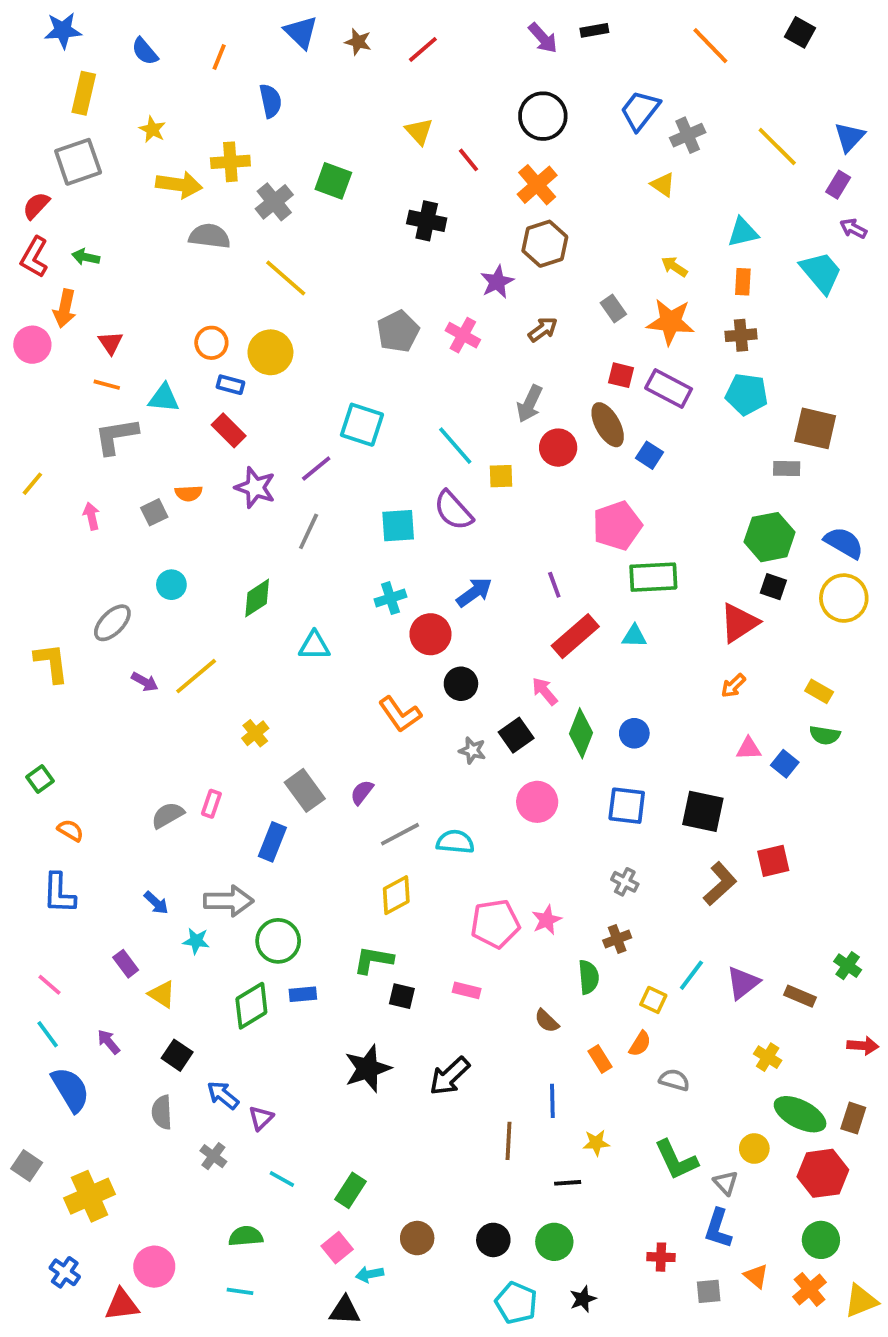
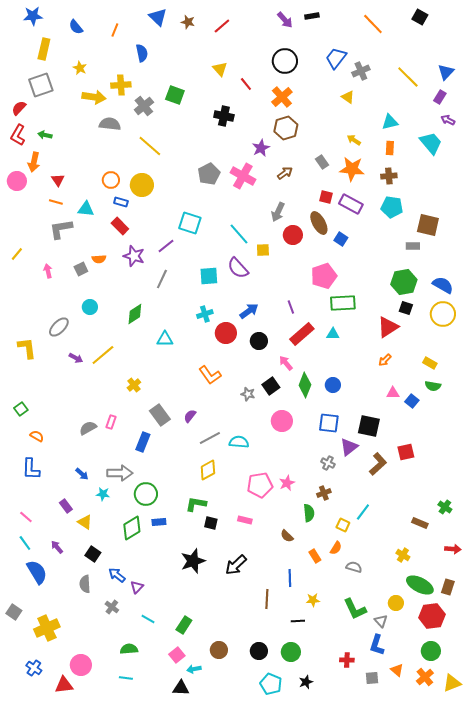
pink cross: (463, 335) -> (243, 176), size x1.4
black circle: (461, 684) -> (259, 341), moved
purple triangle: (743, 983) -> (349, 447), moved

